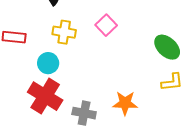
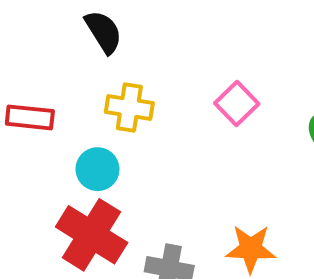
pink square: (106, 25) -> (237, 103), moved

